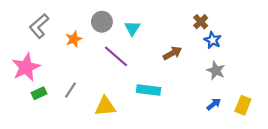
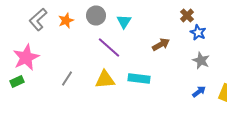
orange star: (74, 39) -> (66, 20), moved
green rectangle: (39, 93) -> (17, 82), moved
yellow triangle: (105, 106) -> (105, 80), moved

